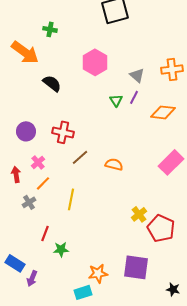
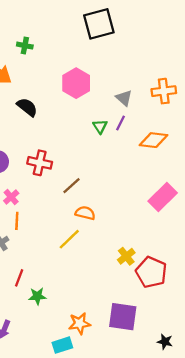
brown line: (80, 157) -> (72, 186), moved
orange semicircle: (114, 164) -> (85, 213), moved
orange line: (43, 183) -> (17, 221), turned -42
yellow line: (71, 199) -> (69, 239), moved, turned 35

